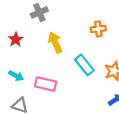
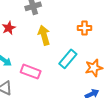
cyan rectangle: (84, 65) -> (68, 59), turned 72

